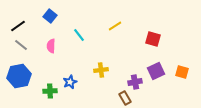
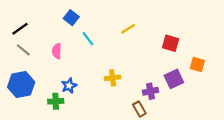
blue square: (50, 16) -> (71, 18), moved
orange square: (182, 72) -> (197, 64), moved
blue star: (70, 82) -> (69, 86), moved

